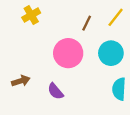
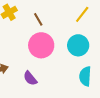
brown line: (87, 23) -> (38, 19), moved, turned -56

